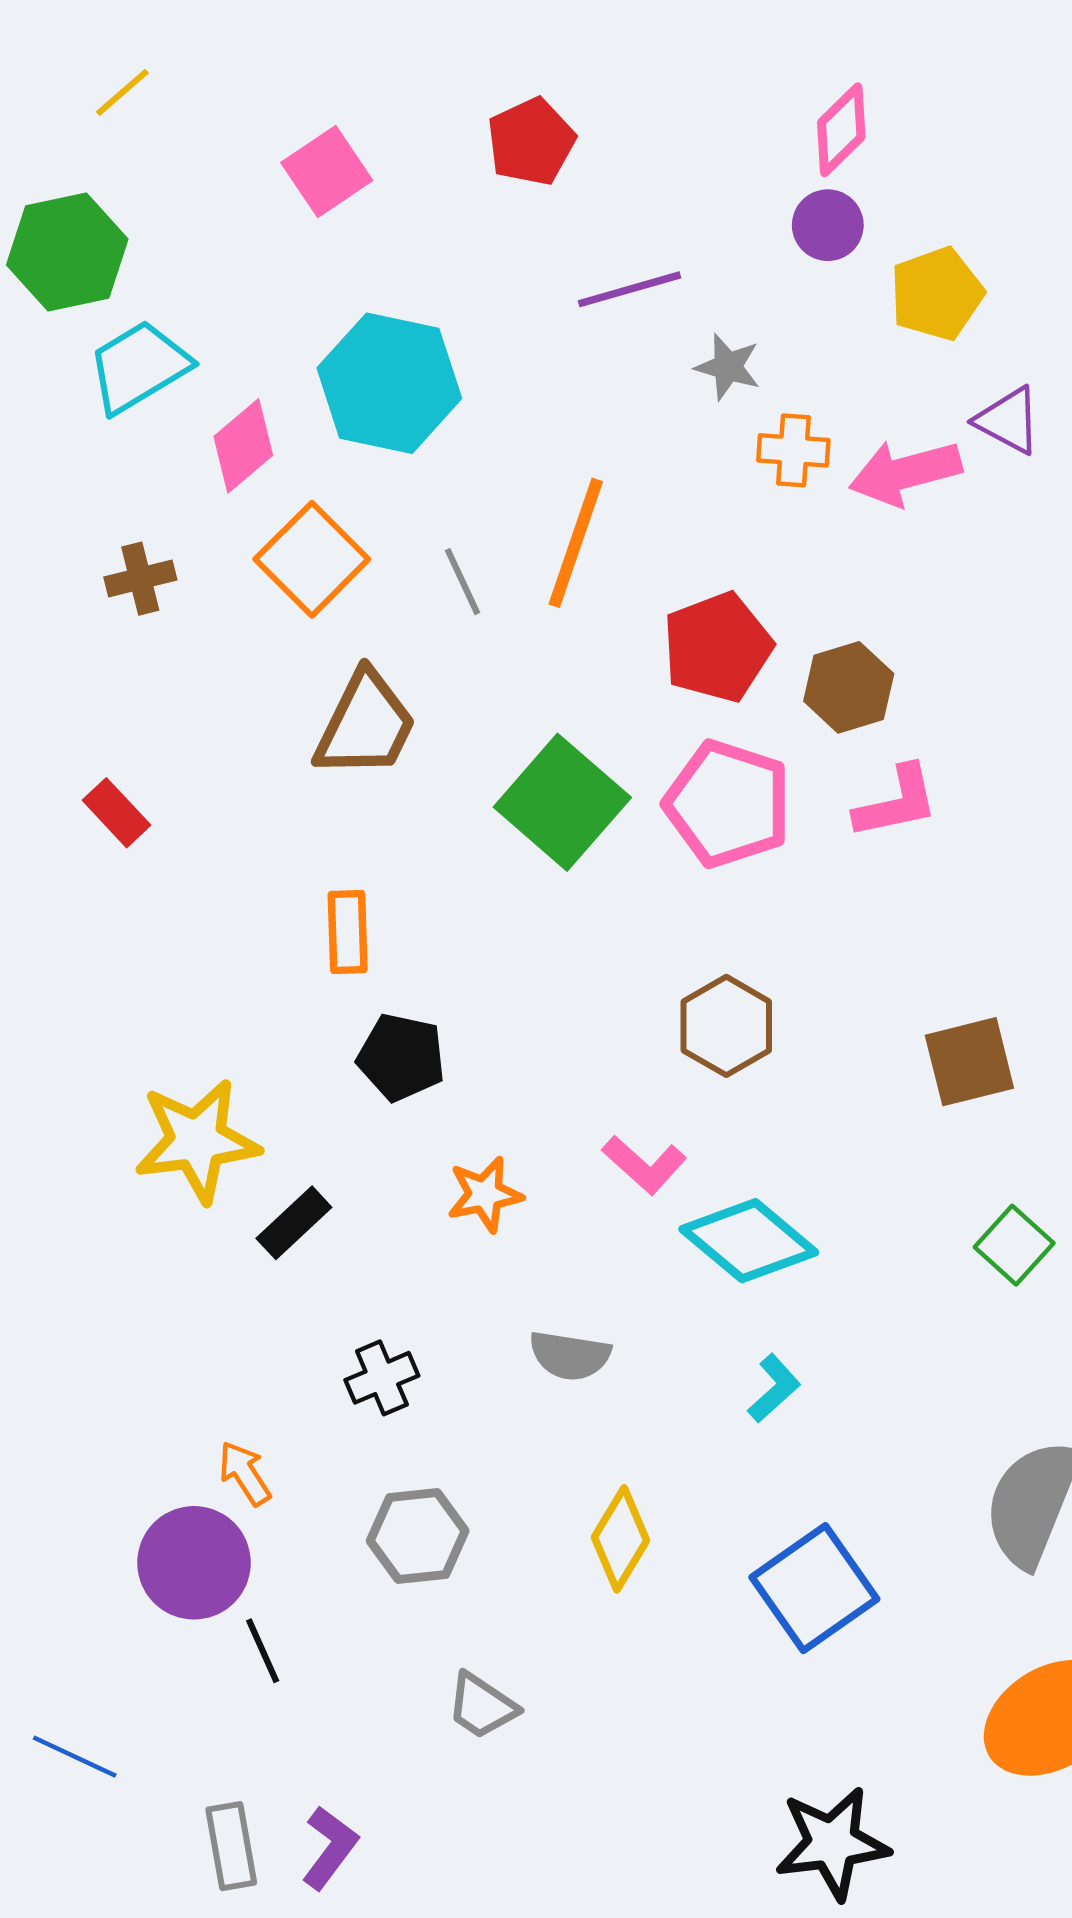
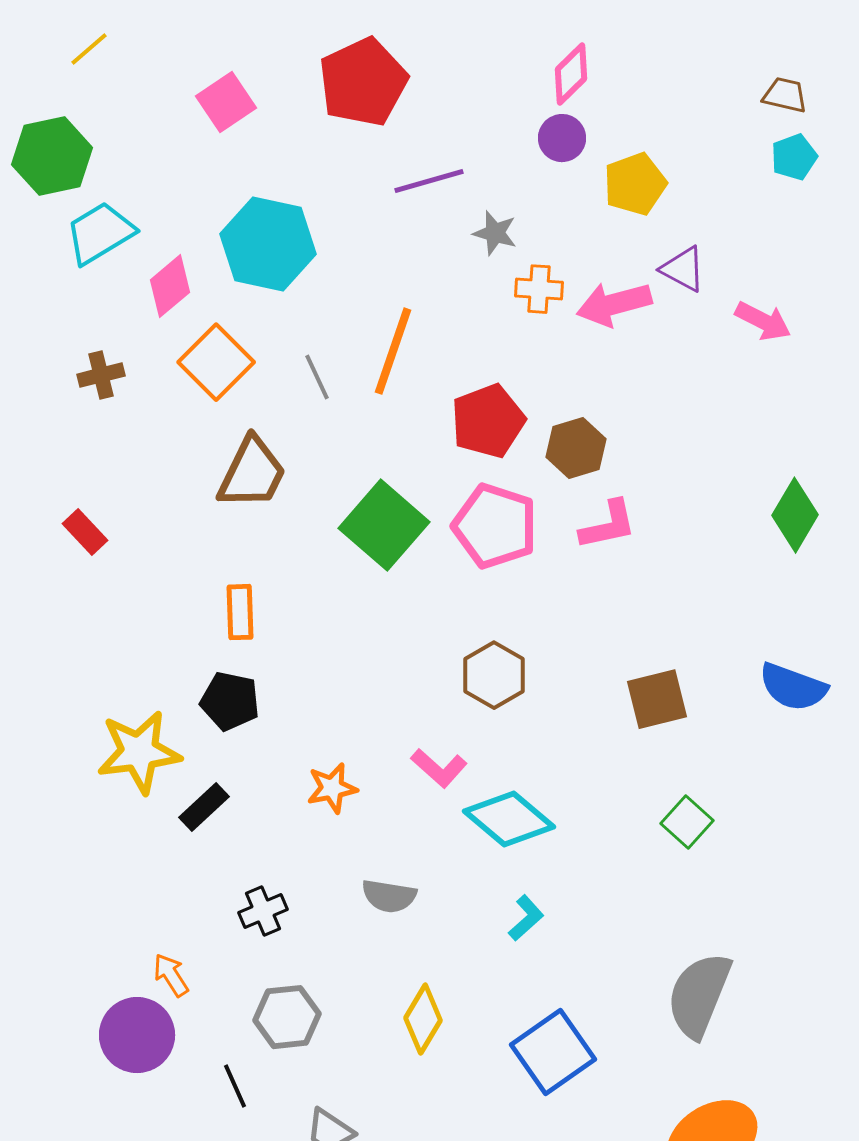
red pentagon: (531, 142) -> (363, 82), size x1.5
black pentagon: (401, 1057) -> (230, 701), moved
black line: (263, 1651) -> (235, 1086), moved

